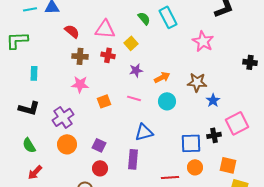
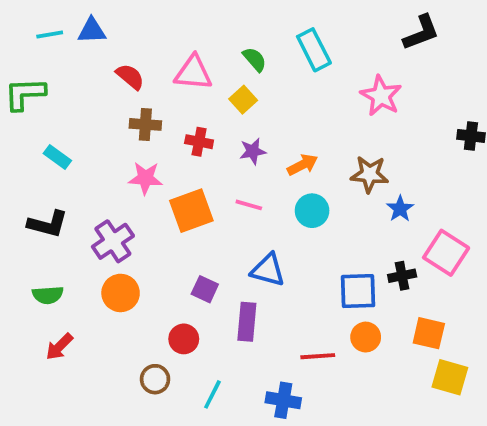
green semicircle: (144, 18) -> (255, 59), moved
red cross: (108, 55) -> (199, 142), moved
cyan rectangle: (34, 73) -> (57, 157), turned -56
orange square: (104, 101) -> (191, 211), size x1.6
pink square: (237, 123) -> (446, 253), turned -30
blue triangle: (144, 132) -> (268, 270), turned 30
green semicircle: (29, 145) -> (48, 295), turned -63
purple square: (99, 145) -> (205, 289), moved

